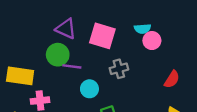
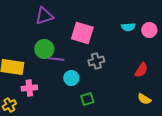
purple triangle: (66, 29) -> (44, 16), moved, turned -42
cyan semicircle: (142, 29) -> (128, 27), moved
pink circle: (152, 41) -> (149, 30), moved

